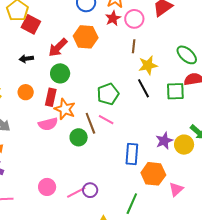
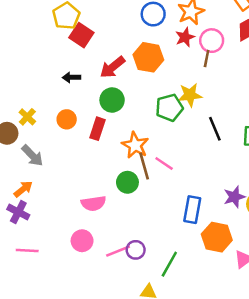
brown line: (134, 46) -> (207, 59), moved
yellow star: (148, 65) -> (190, 95), moved
green pentagon: (108, 94) -> (169, 108), moved
orange star: (65, 109) -> (135, 145), moved
pink semicircle: (48, 124) -> (93, 203), moved
green line: (132, 204) -> (169, 264), moved

